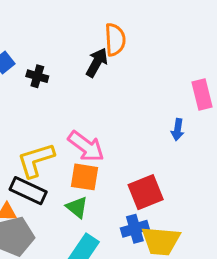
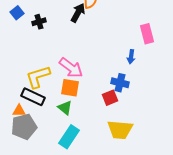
black cross: (37, 76) -> (39, 22), turned -32
red square: (146, 192) -> (110, 98), size x0.7
blue cross: (135, 229) -> (120, 83), moved, turned 30

